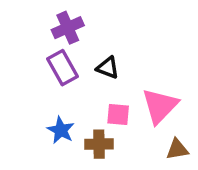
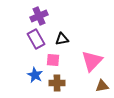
black triangle: (108, 68) -> (62, 39), turned -32
pink square: (118, 115) -> (53, 60), moved

